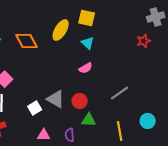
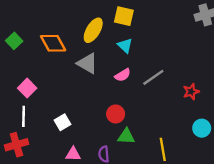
red star: (144, 41) -> (191, 92), moved
gray line: (120, 93) -> (153, 77), moved
gray triangle: (56, 99) -> (87, 63), moved
cyan circle: (148, 121) -> (202, 128), moved

